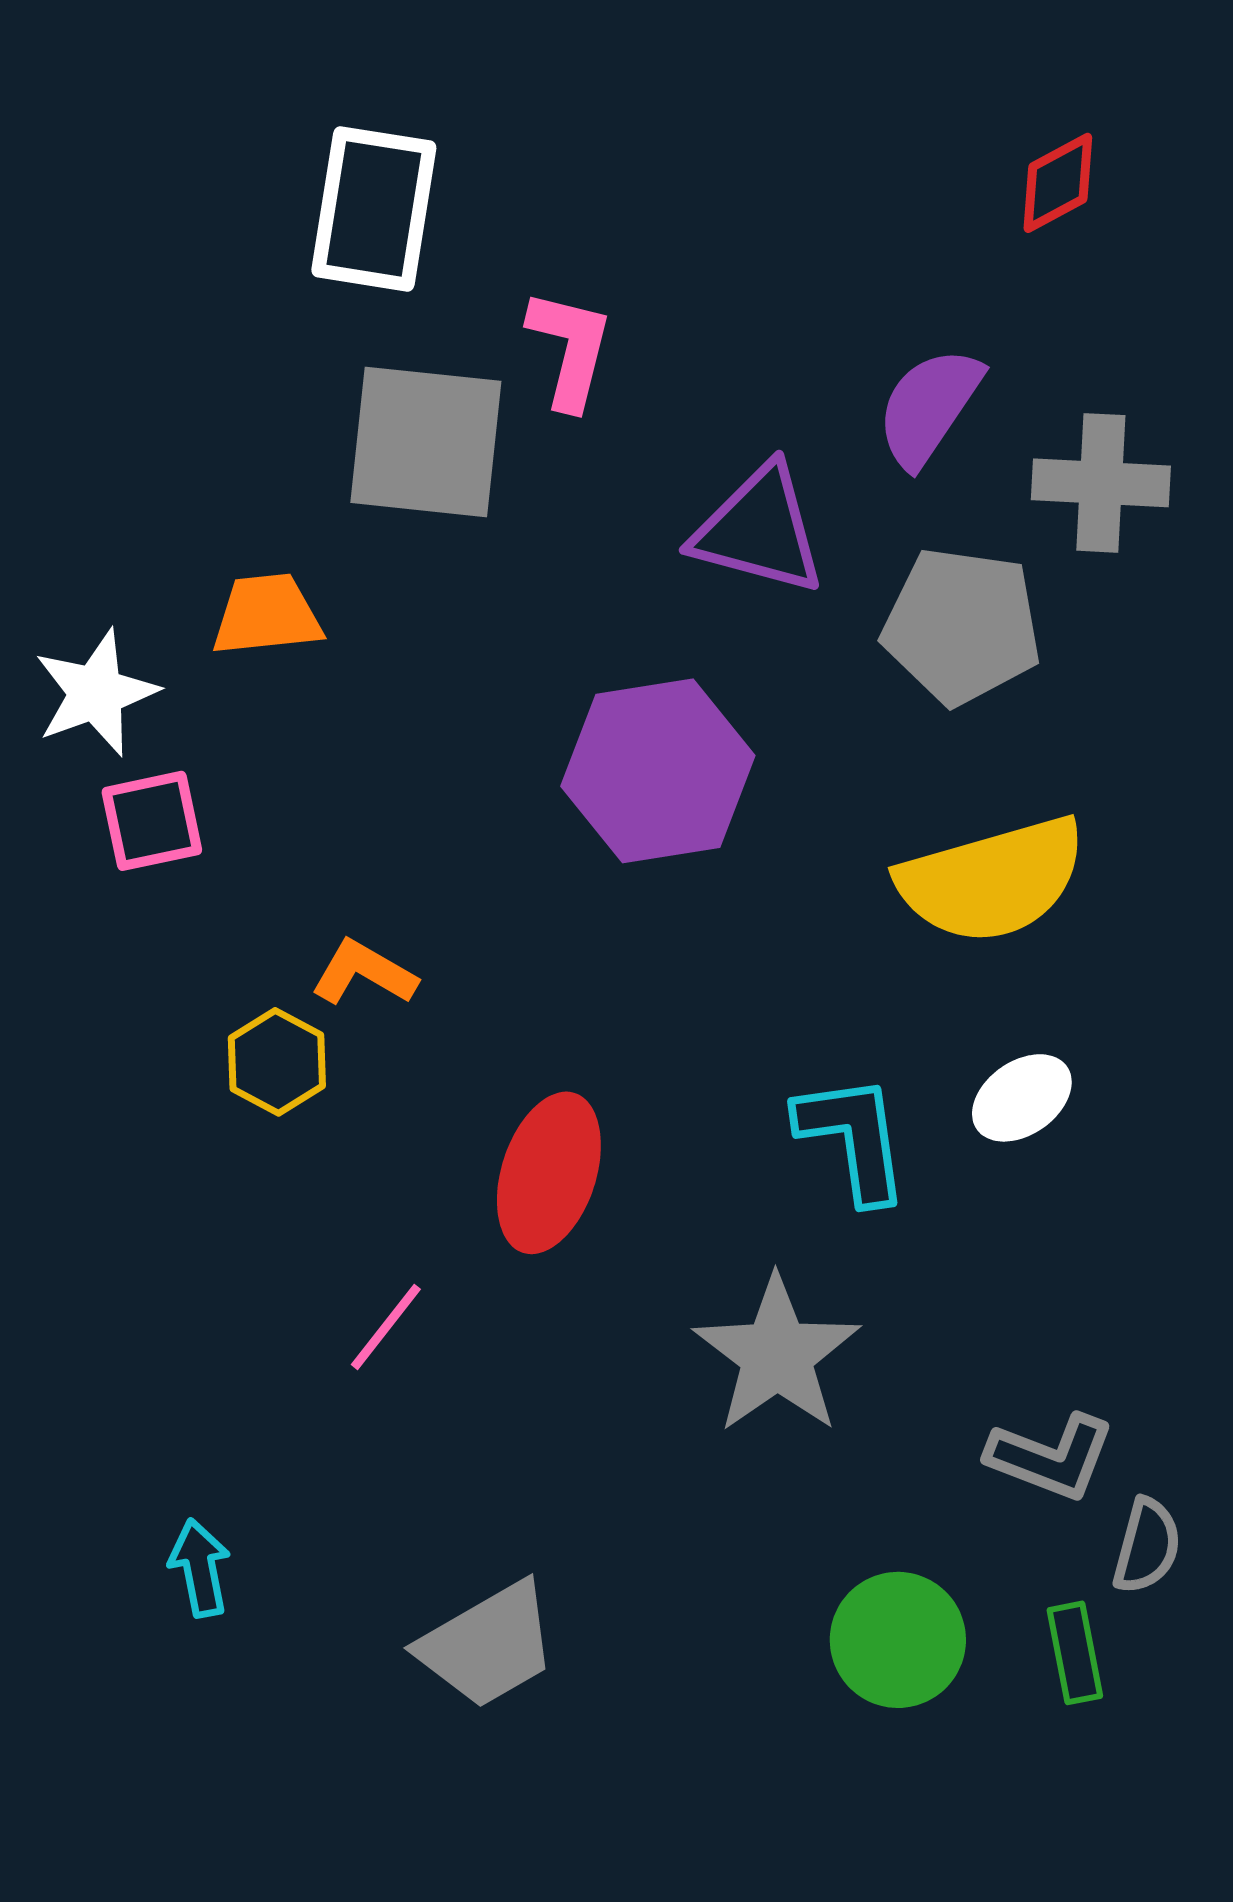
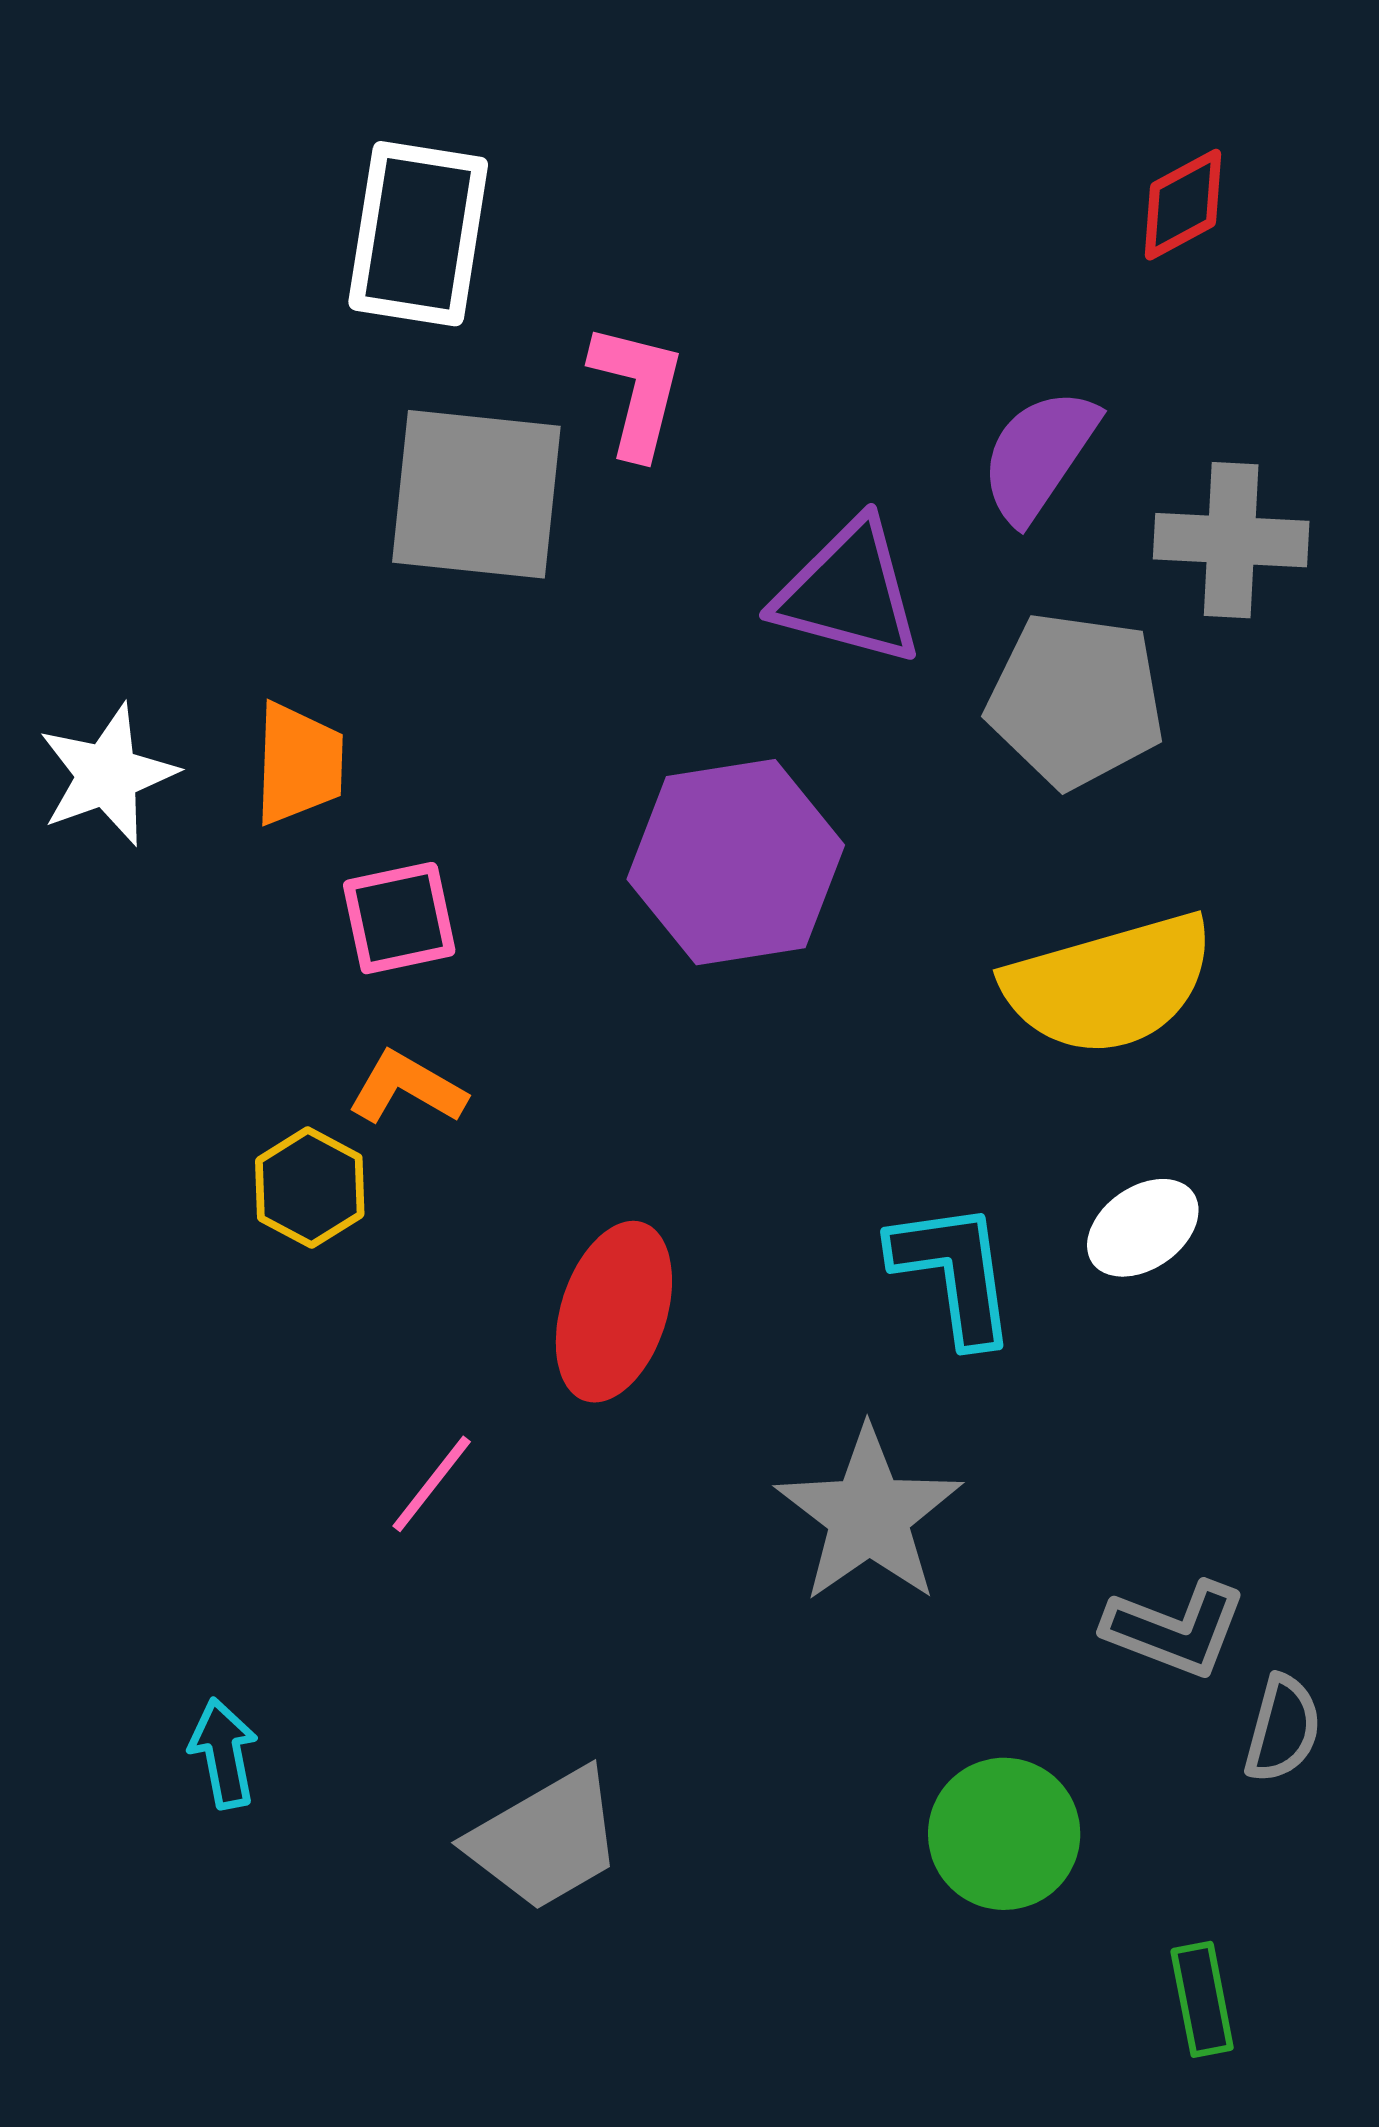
orange trapezoid: (267, 615) -> (299, 764), moved, turned 98
pink square: (152, 821) -> (399, 918), moved
green rectangle: (1075, 1653) -> (1202, 1999), moved

